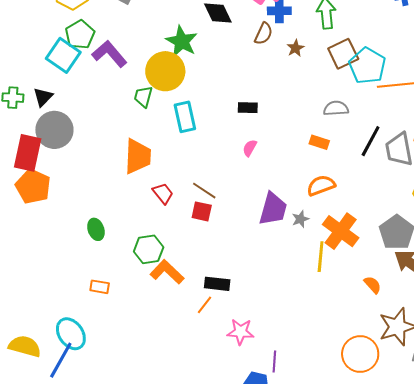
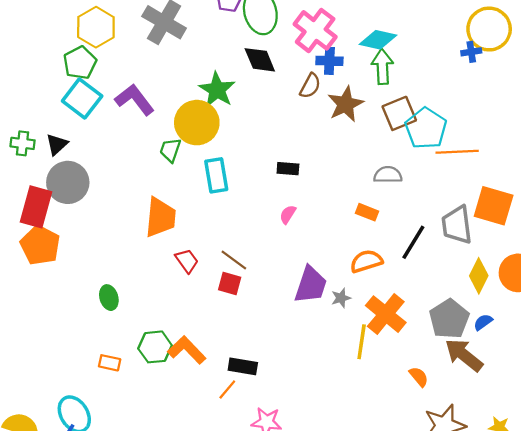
green pentagon: (80, 35) -> (80, 63), moved
brown star: (295, 48) -> (346, 104), size x1.8
black line: (371, 141) -> (413, 242), moved
green hexagon: (149, 249) -> (155, 347), moved

